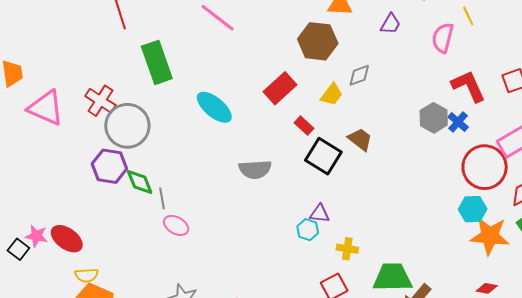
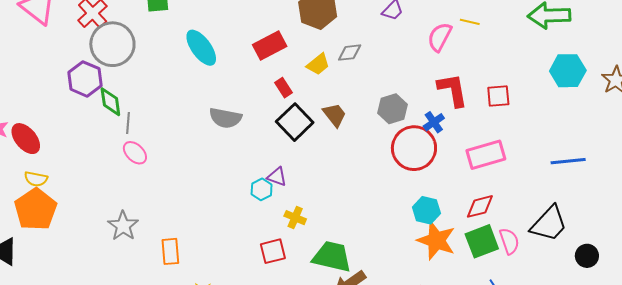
yellow line: (468, 16) -> (470, 22), turned -66
gray hexagon: (434, 118) -> (392, 109), moved
red circle: (485, 167) -> (414, 148), moved

